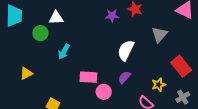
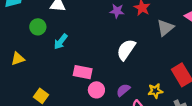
green circle: (40, 33) -> (38, 27), moved
gray triangle: (159, 35) -> (165, 28), moved
purple semicircle: (124, 77) -> (123, 90), moved

